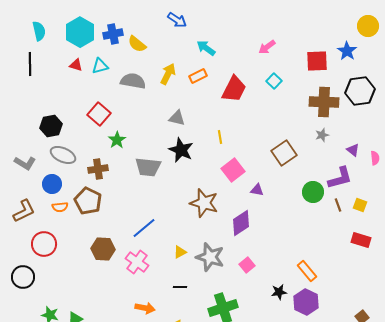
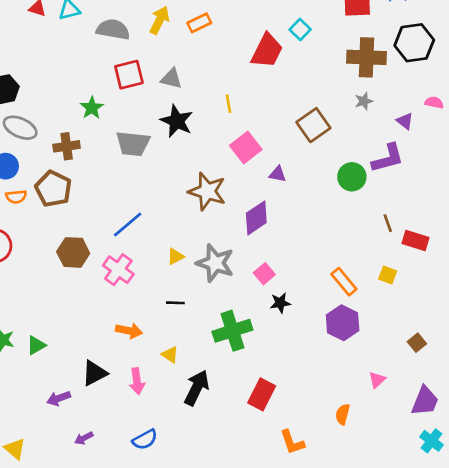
red trapezoid: (234, 89) -> (267, 51), moved
red square: (99, 114) -> (129, 75), moved, turned 35
pink semicircle: (375, 158) -> (434, 102), moved, turned -72
brown line: (338, 205) -> (388, 223), moved
yellow square: (360, 205) -> (388, 275), moved
black star: (279, 292) -> (280, 303), moved

